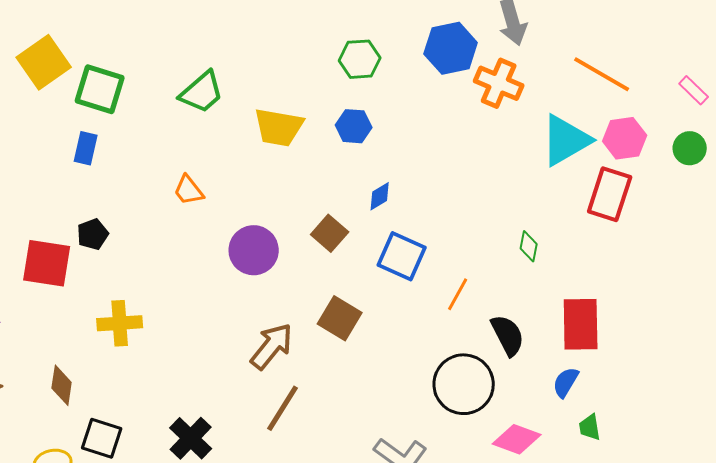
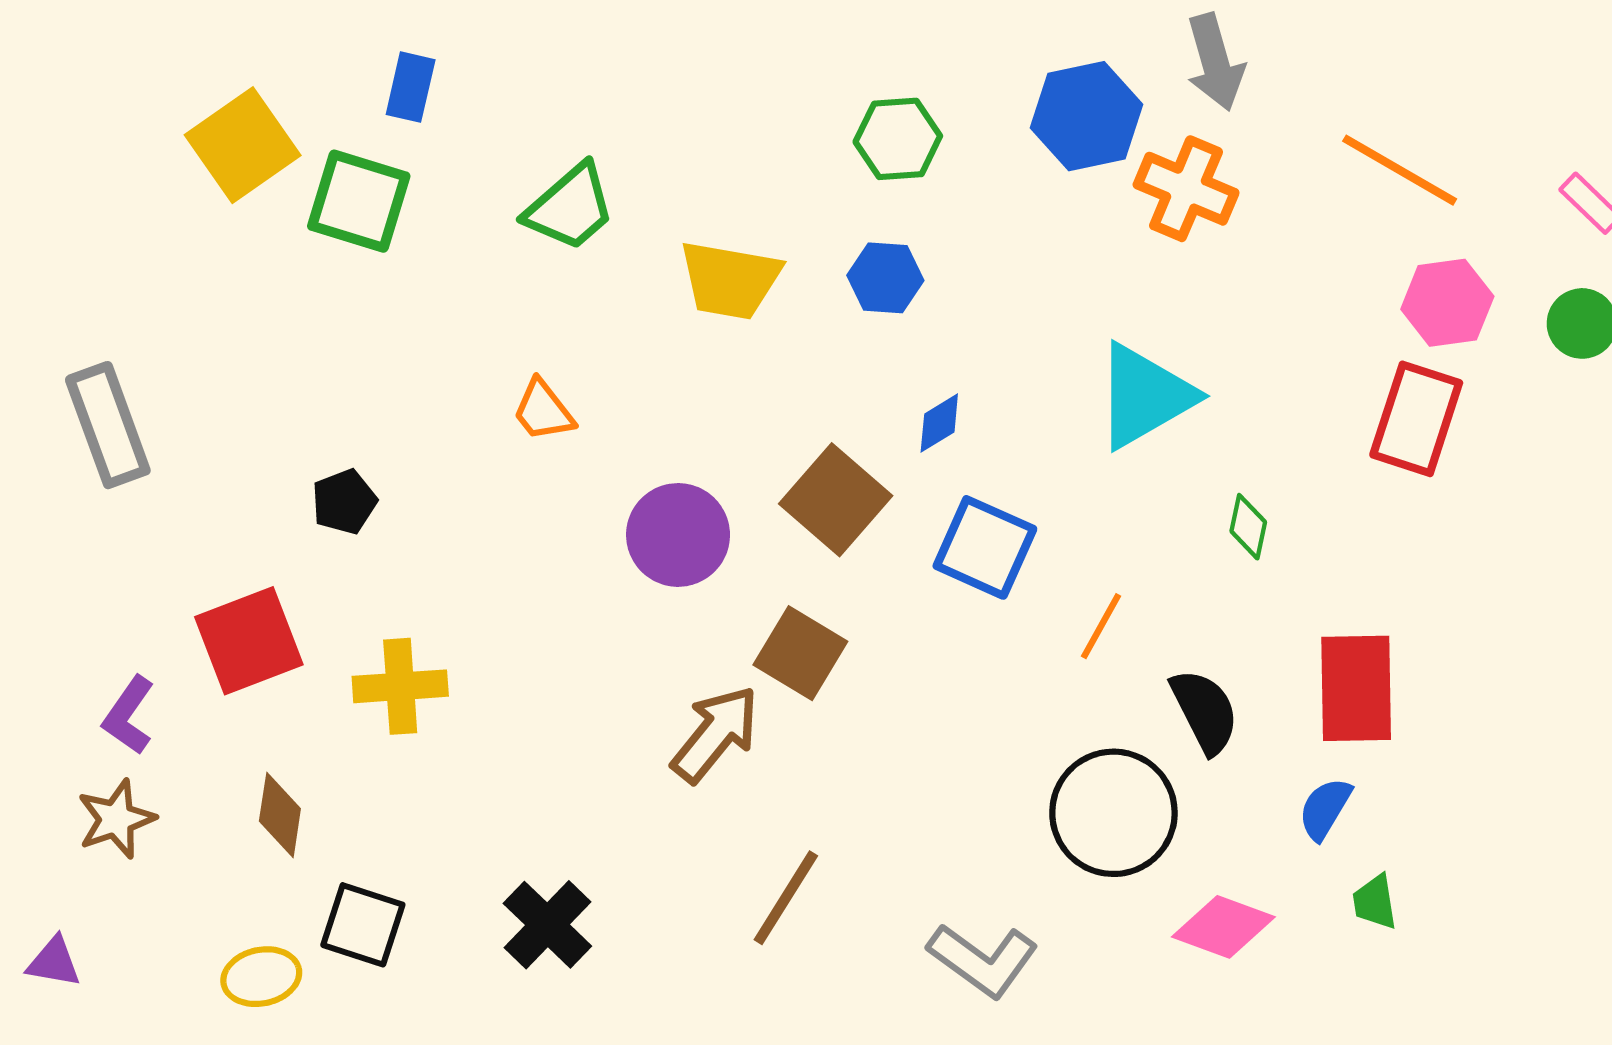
cyan triangle: (566, 140) -> (1145, 396), moved
blue rectangle: (86, 148) -> (411, 87), moved
brown square: (330, 233) -> (836, 500), size x1.4
red square: (47, 263) -> (249, 641), moved, turned -30
brown square: (340, 318) -> (800, 653), moved
brown line: (283, 408) -> (786, 898), moved

